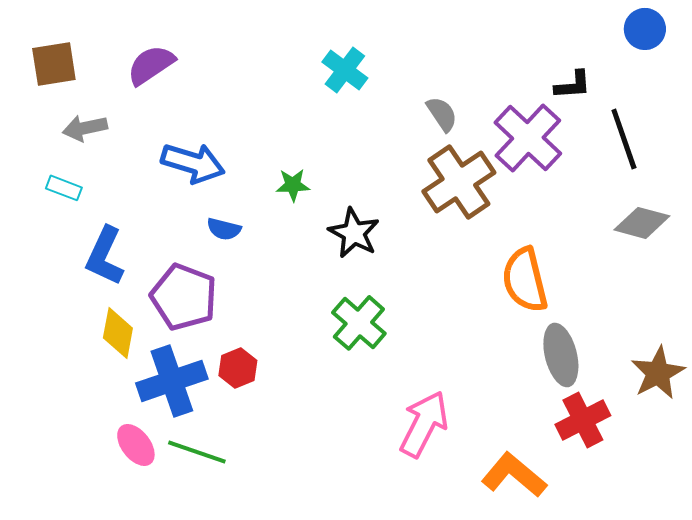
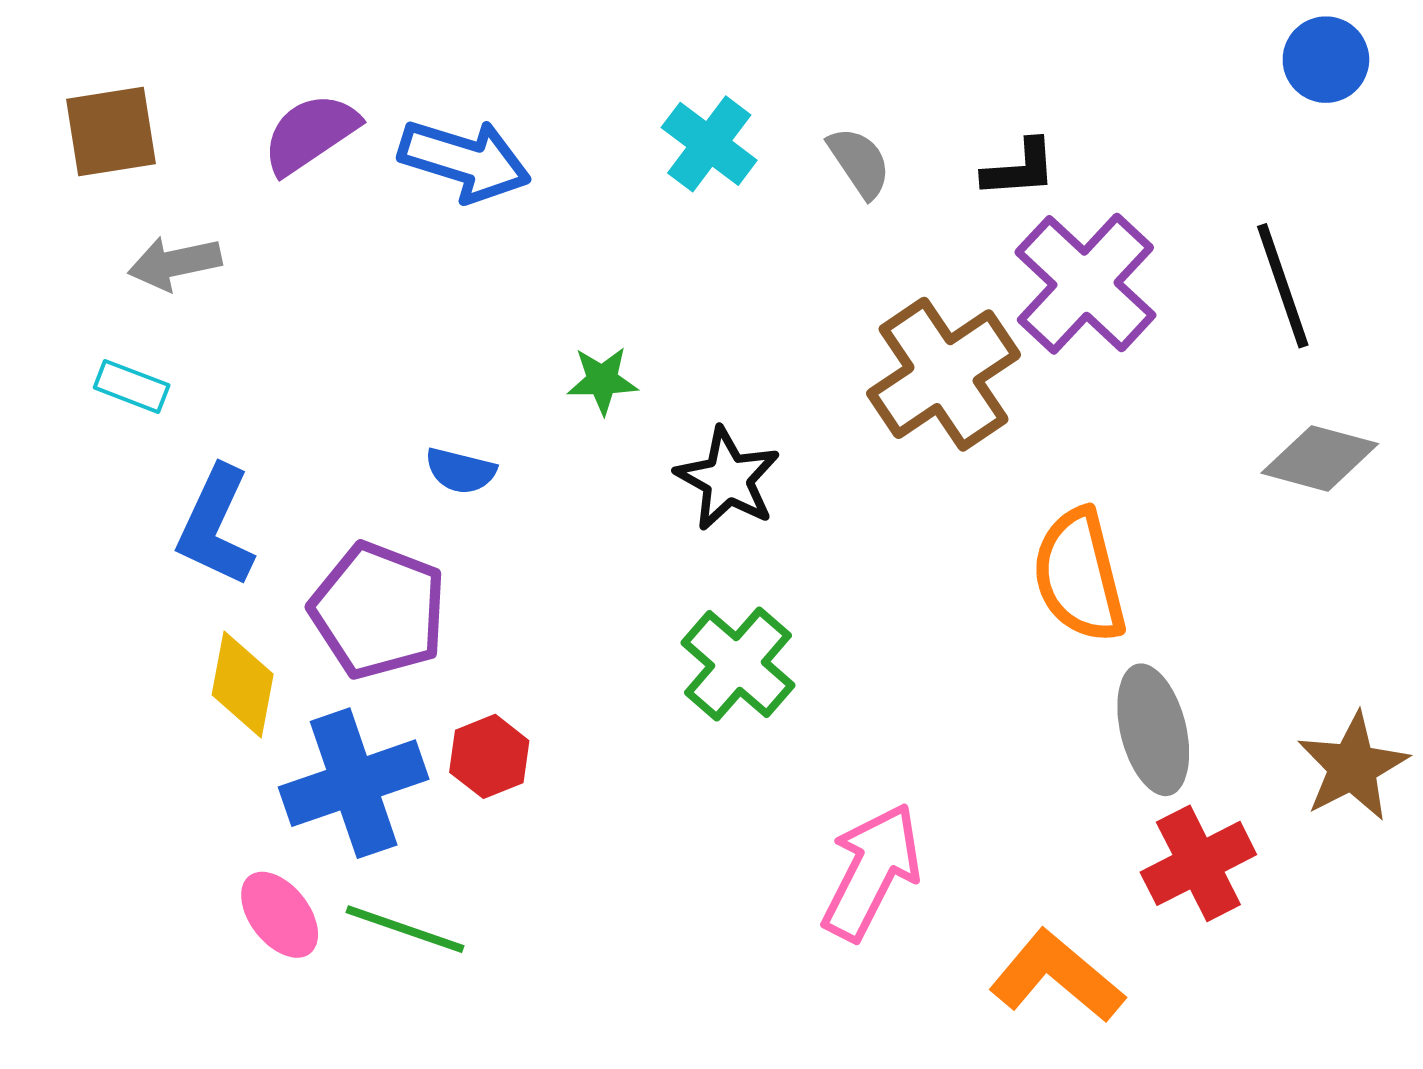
black L-shape: (573, 85) -> (1020, 169), moved
gray semicircle: (442, 114) -> (859, 162), moved
blue arrow: (193, 163) -> (465, 160), moved

